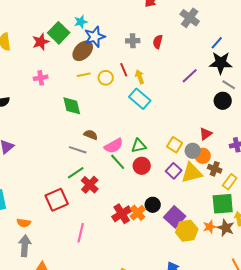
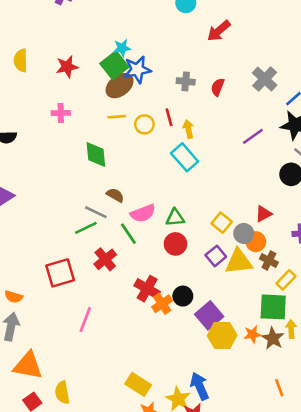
gray cross: (190, 18) -> (265, 79), moved
green square: (59, 33) -> (114, 65), moved
green line: (118, 162) -> (128, 234), moved
green line: (76, 173) -> (86, 228), moved
red cross: (122, 214) -> (147, 289), moved, turned -36

